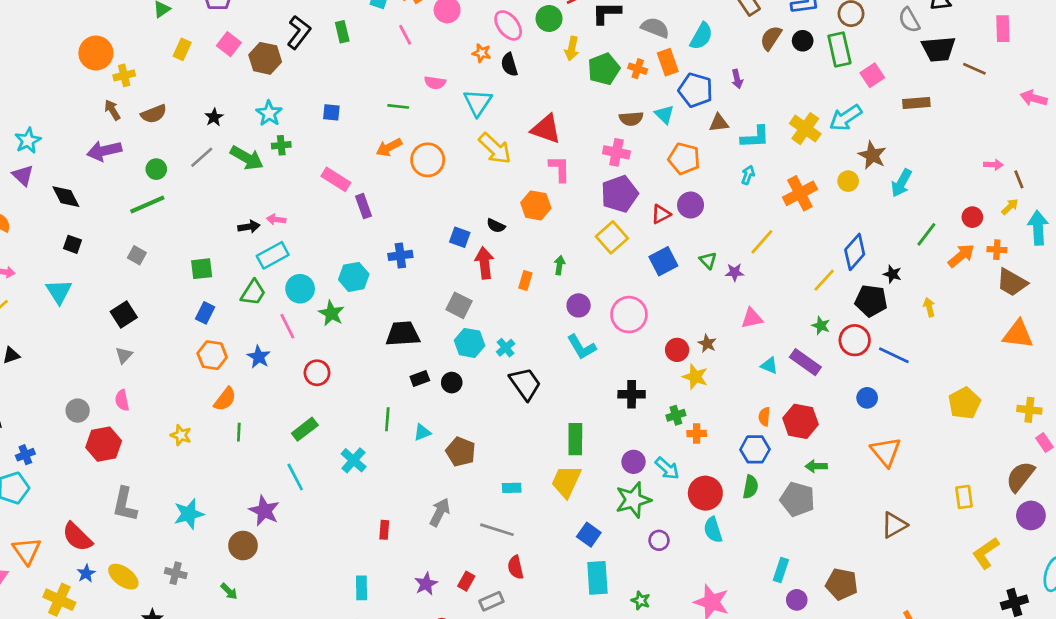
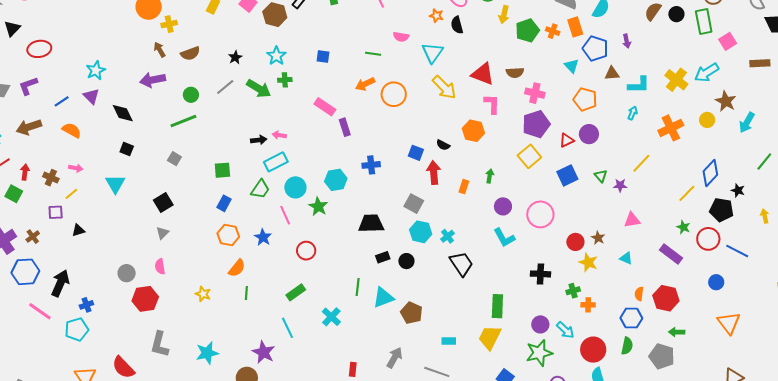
brown semicircle: (631, 119) -> (515, 73), moved
cyan triangle: (769, 366) -> (626, 258), moved
cyan triangle: (422, 432) -> (383, 298), size x1.6

